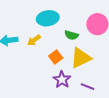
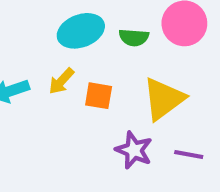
green semicircle: (71, 35) -> (134, 37), moved
orange square: (56, 57) -> (99, 96), moved, turned -32

